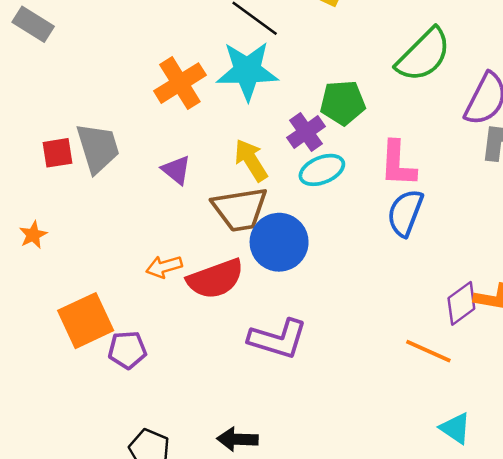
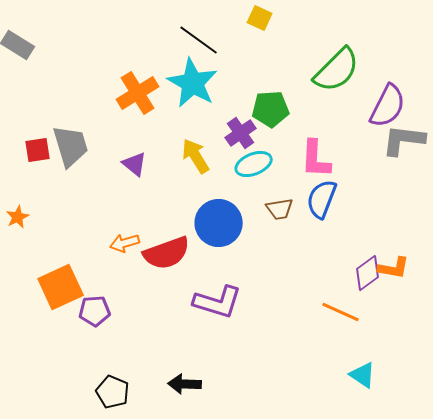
cyan star: (247, 71) -> (193, 83), turned 30
brown trapezoid: (240, 209) -> (280, 209), moved, size x0.6

